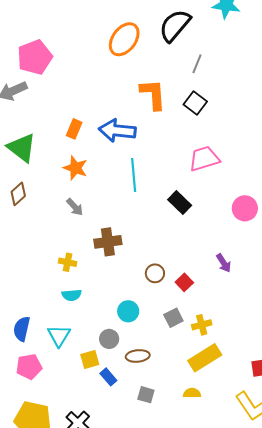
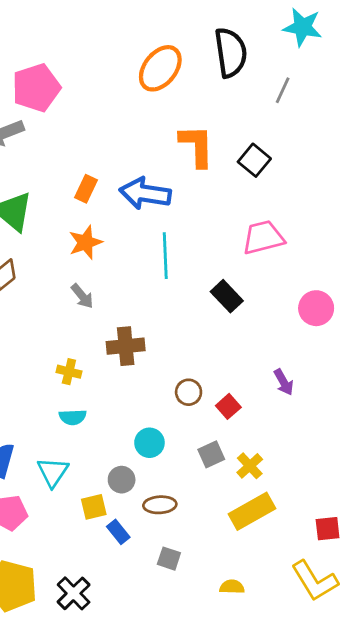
black semicircle: (175, 26) -> (231, 53), turned 129
gray line: (197, 64) -> (283, 90), moved
orange star: (75, 168) -> (85, 242), turned 30
yellow cross: (202, 325) -> (250, 466), turned -30
yellow semicircle: (192, 393) -> (232, 587), moved

